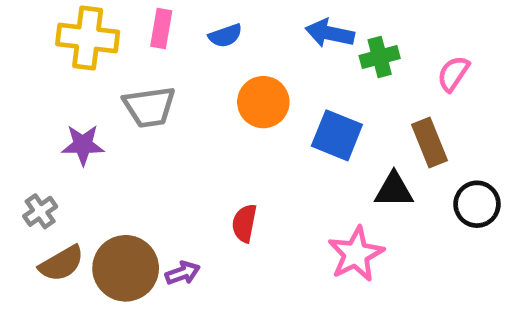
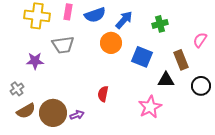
blue arrow: (330, 33) -> (124, 20), moved, turned 120
blue semicircle: (225, 36) -> (95, 15), size x1.5
pink semicircle: (453, 74) -> (200, 40), moved

